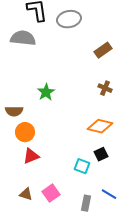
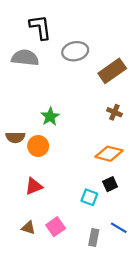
gray ellipse: (69, 19) -> (75, 51), moved
brown rectangle: (103, 50) -> (112, 71), size x1.4
orange circle: (25, 132) -> (38, 146), moved

